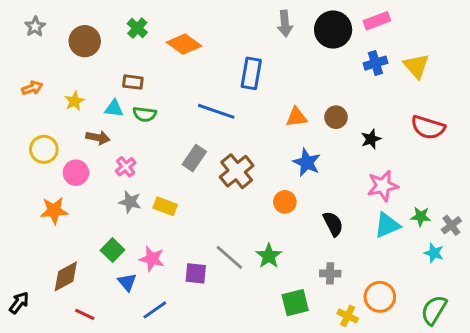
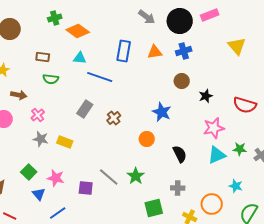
gray arrow: (285, 24) -> (147, 17), turned -48
green cross: (137, 28) -> (55, 18), moved, turned 32
blue cross: (375, 63) -> (184, 51), moved
cyan triangle: (114, 108) -> (80, 58), moved
orange triangle: (297, 117) -> (155, 52), moved
red semicircle: (428, 127) -> (245, 105), moved
brown cross: (237, 171) -> (114, 118), size x0.6
cyan star: (434, 253) -> (236, 186), moved

